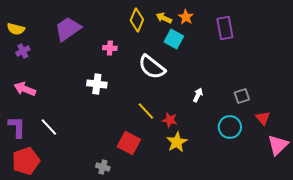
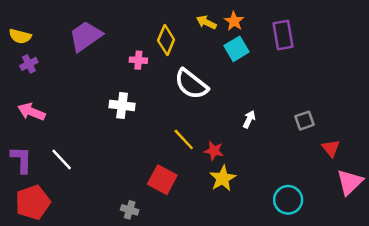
yellow diamond: (137, 20) -> (166, 40), moved
cyan square: (174, 39) -> (237, 49), moved, turned 30
cyan circle: (230, 127) -> (288, 200), moved

